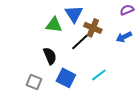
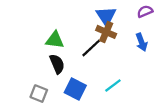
blue triangle: (74, 14) -> (106, 16), moved
green triangle: (54, 25) -> (55, 40), moved
blue arrow: (124, 37) -> (141, 42), turned -84

